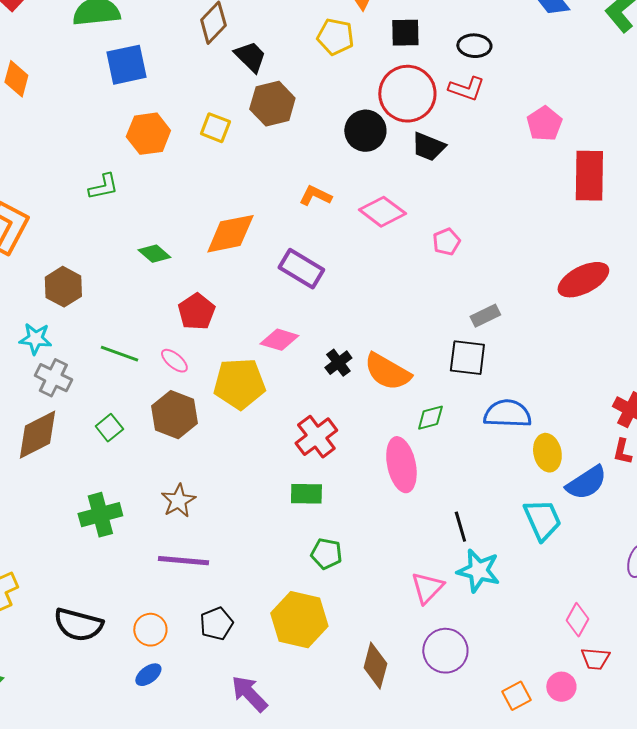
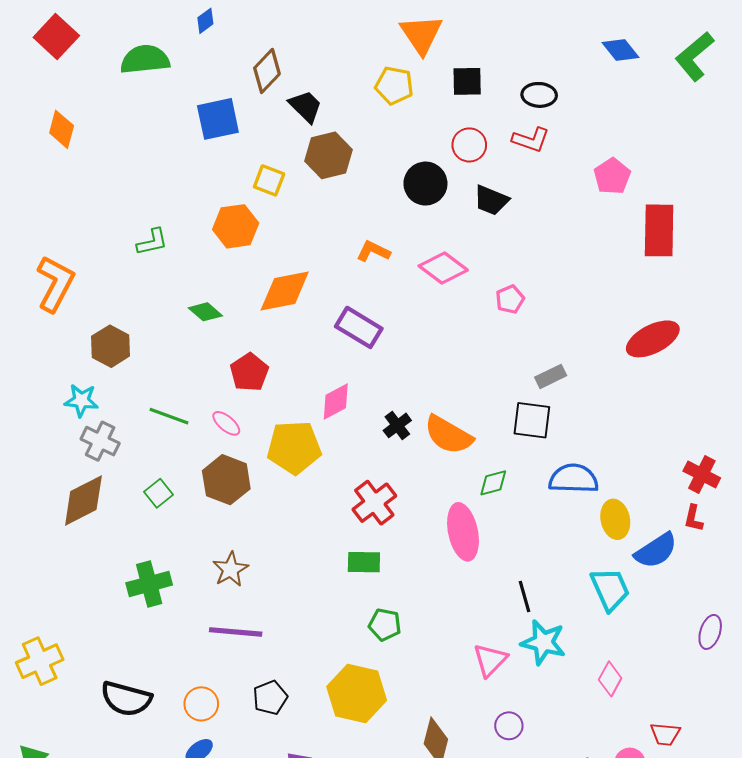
blue square: (126, 65) -> (218, 119), moved
red circle: (407, 94) -> (469, 145), size x0.6
orange hexagon: (148, 134) -> (236, 226), moved
pink diamond: (279, 340) -> (336, 401), turned -45
pink diamond: (577, 620) -> (610, 679), moved
purple circle: (445, 651) -> (509, 726), size x0.6

